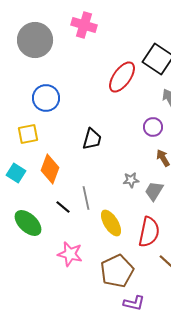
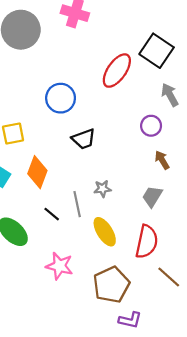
blue circle: (46, 98) -> (61, 98), moved
black trapezoid: (92, 139) -> (84, 139), turned 55
gray star: (131, 180) -> (102, 189), moved

